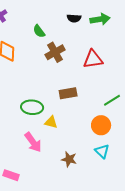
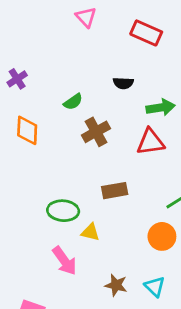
green arrow: (100, 19) -> (161, 107), moved
green semicircle: (39, 31) -> (73, 102), turned -88
cyan triangle: (102, 151) -> (155, 287), moved

